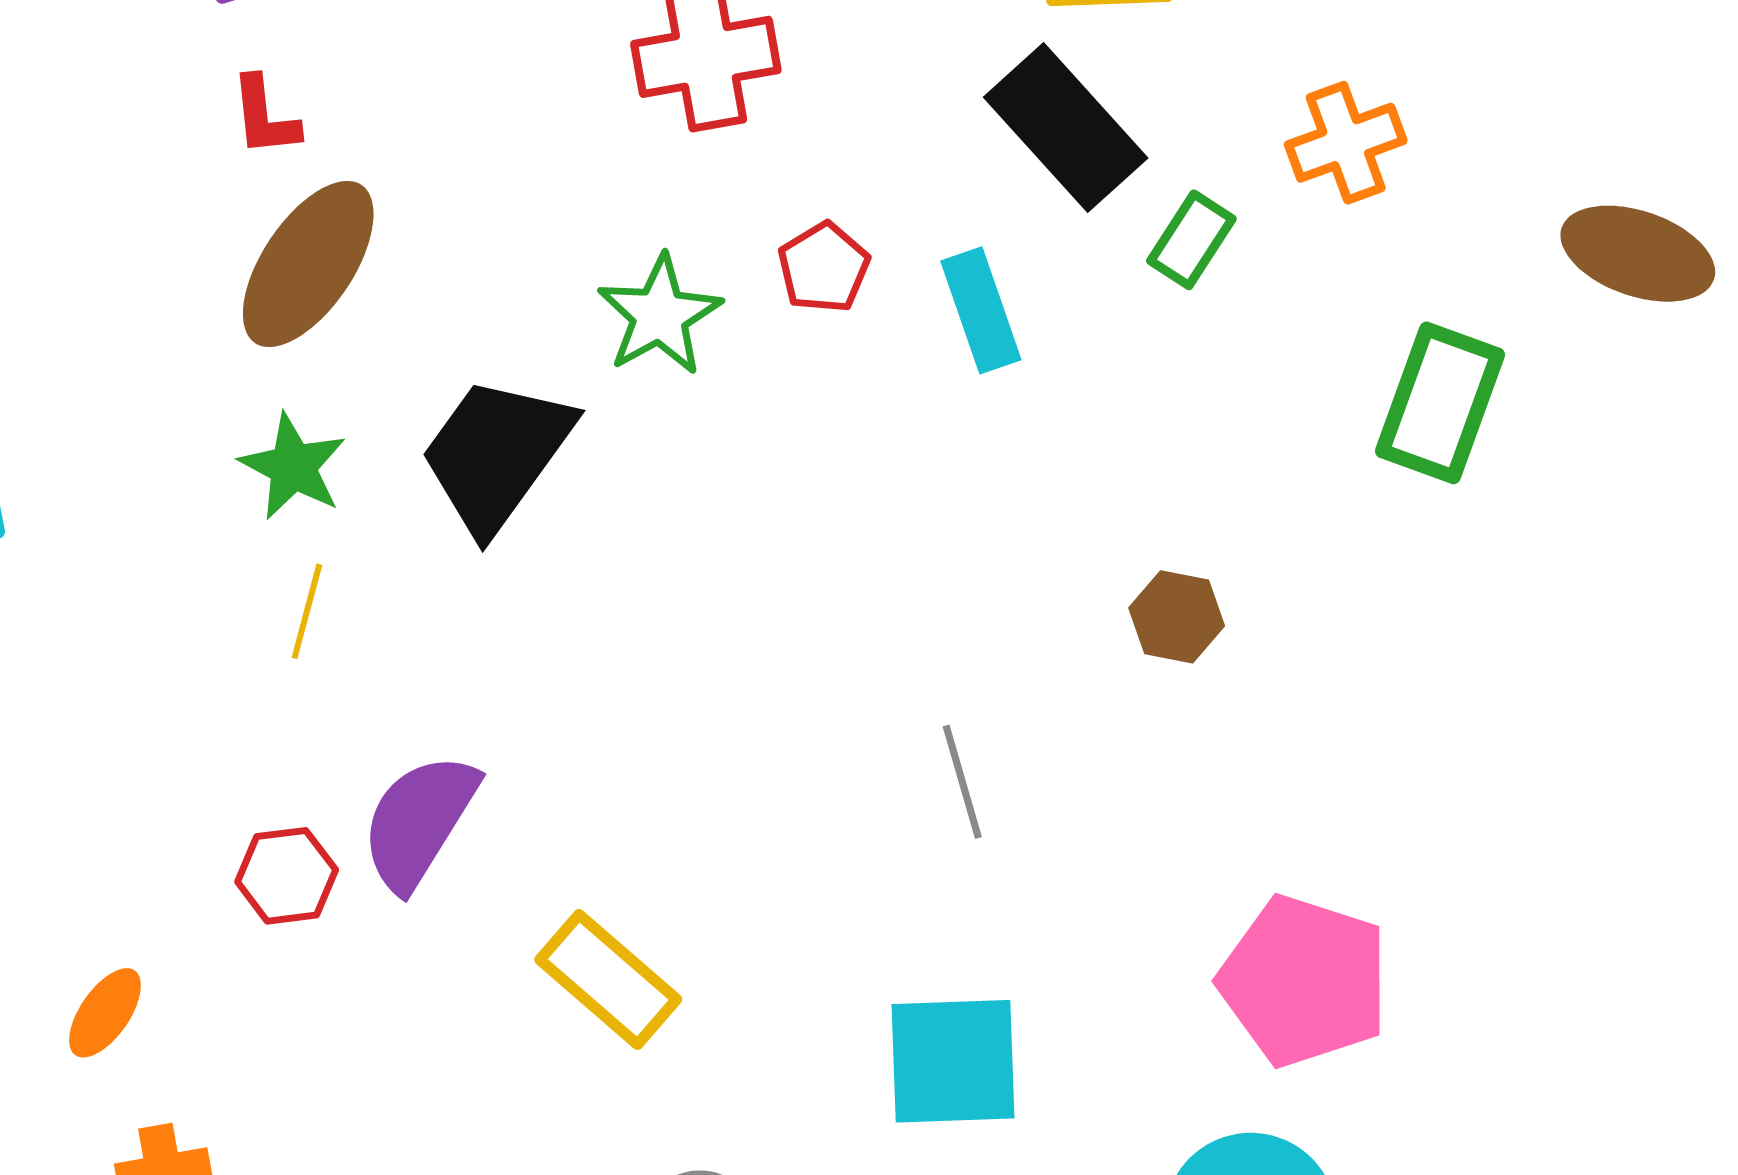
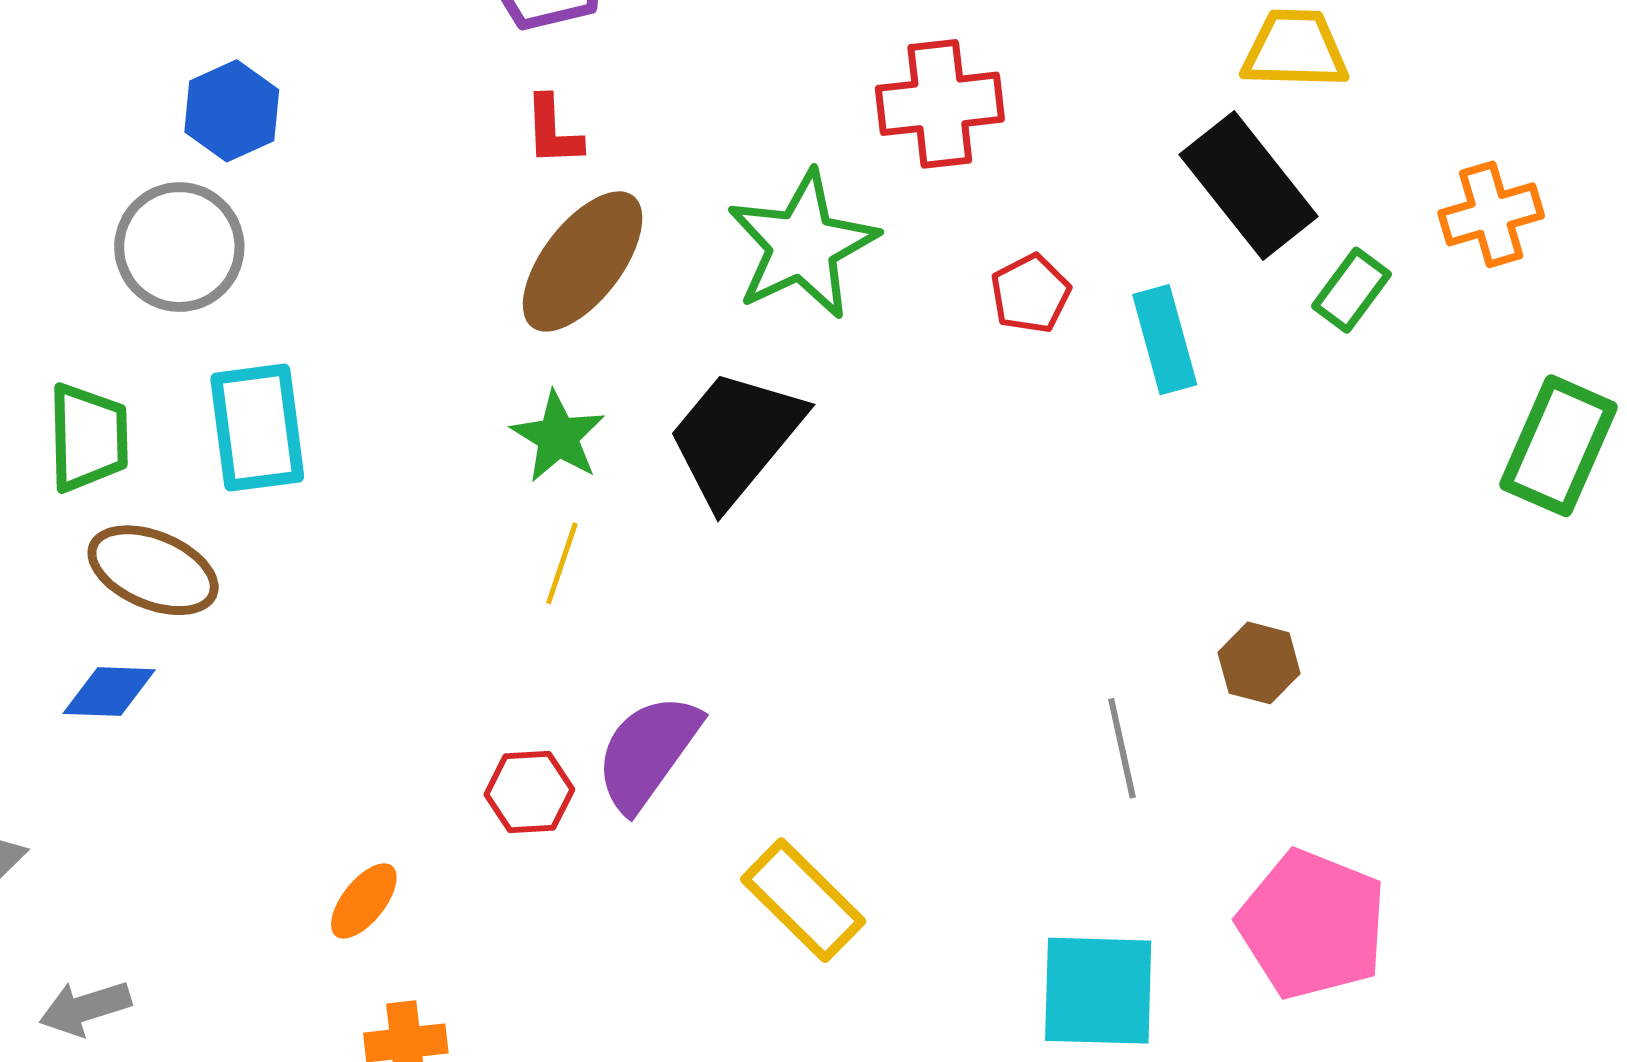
green star: (660, 315) -> (802, 245), moved, size x1.4
brown hexagon: (1177, 617) -> (1259, 663), moved
pink pentagon: (1304, 981) -> (1312, 924), moved

